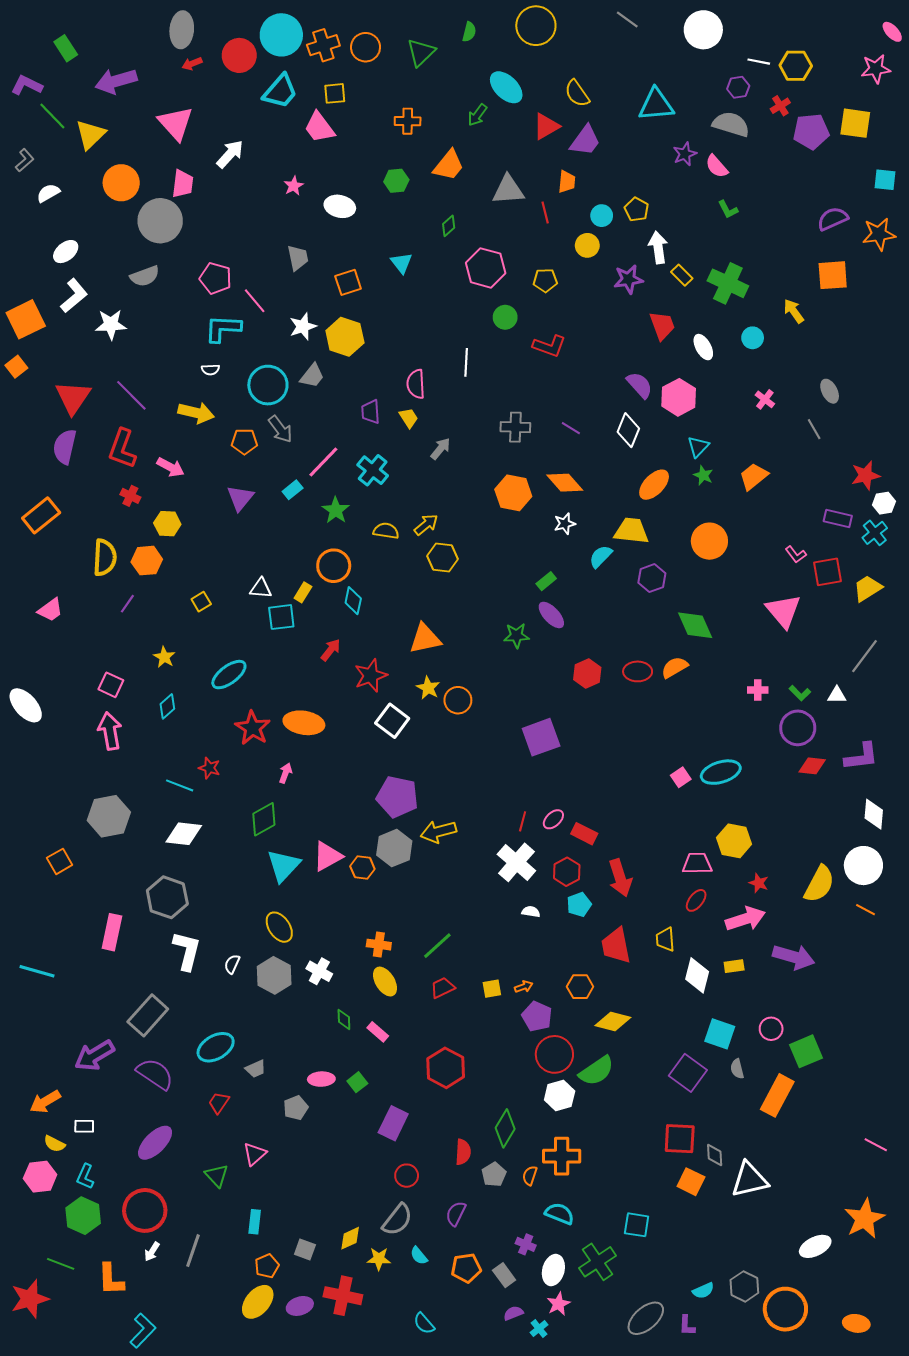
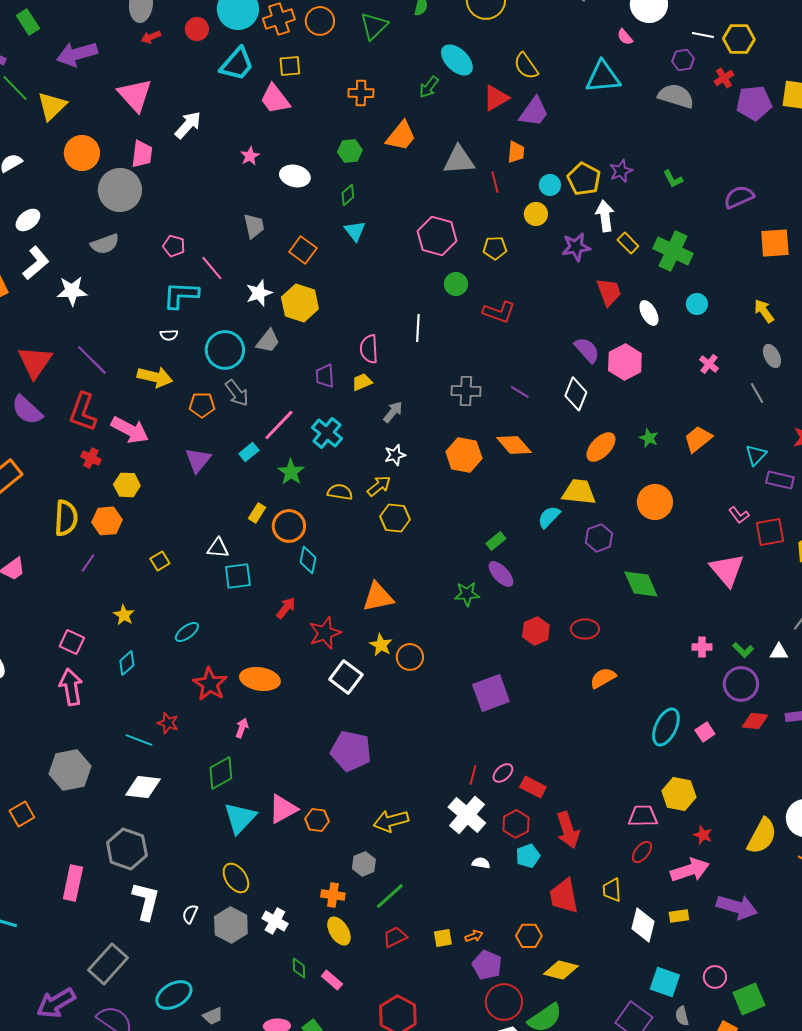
red circle: (239, 55) -> (197, 29), size x0.7
purple star: (685, 154) -> (621, 171), moved
pink semicircle: (717, 166) -> (625, 37), moved, size x0.7
yellow pentagon: (637, 209) -> (584, 179), size x1.4
purple semicircle: (833, 219) -> (739, 197), moved
green diamond: (449, 226) -> (348, 195), moved
pink pentagon: (216, 278) -> (174, 246), size x0.7
orange square: (348, 282) -> (303, 250), turned -36
yellow arrow: (794, 311) -> (764, 311), moved
yellow trapezoid: (409, 418) -> (362, 382), turned -80
purple semicircle: (65, 447) -> (27, 410), turned -60
cyan triangle: (698, 447) -> (756, 455), moved
pink arrow: (170, 467) -> (130, 430), size x1.4
white star: (565, 524) -> (395, 455), moved
yellow rectangle: (303, 592) -> (257, 513), moved
orange semicircle: (675, 667) -> (603, 678), moved
cyan ellipse: (229, 675) -> (187, 632), size x0.7
cyan ellipse: (721, 772) -> (666, 727), turned -48
pink square: (681, 777) -> (705, 732), moved
yellow arrow: (438, 832) -> (391, 821), moved
gray hexagon: (394, 848) -> (364, 864), moved, size x0.7

